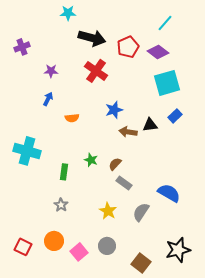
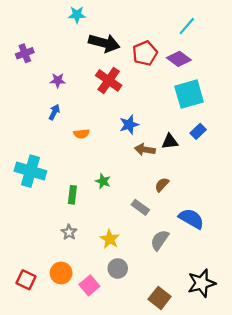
brown semicircle: (115, 164) -> (162, 185), moved
yellow star: (108, 211) -> (110, 239), moved
gray circle: (107, 246) -> (118, 268), moved

